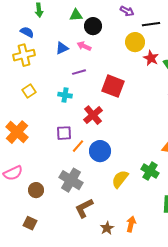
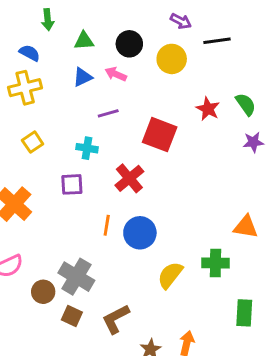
green triangle: (76, 15) -> (84, 41), moved
yellow circle: (135, 42) -> (172, 59), moved
red star: (151, 58) -> (208, 109), moved
purple square: (64, 133) -> (72, 184), moved
orange line: (78, 146) -> (107, 225), turned -32
green cross: (150, 171) -> (215, 263), turned -30
gray cross: (71, 180) -> (76, 277), moved
brown square: (30, 223) -> (72, 316), moved

